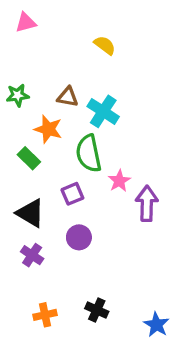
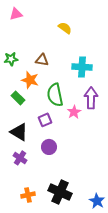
cyan cross: (103, 111) -> (82, 67), moved, turned -30
purple arrow: (147, 203) -> (91, 98), moved
black cross: (97, 310) -> (60, 192), size x1.6

